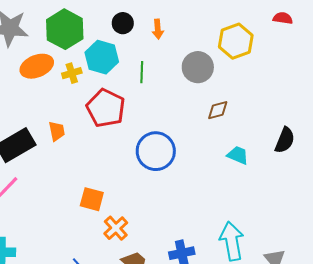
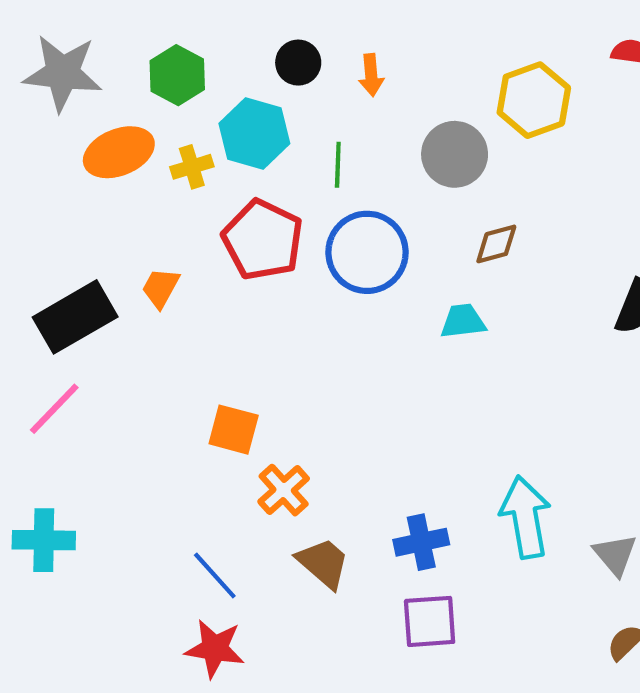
green hexagon: (65, 29) -> (177, 75), size x0.7
orange trapezoid: (57, 131) -> (161, 288), turned -140
blue circle: (156, 151) -> (367, 252), moved
cyan trapezoid: (238, 155) -> (463, 321), moved, turned -30

